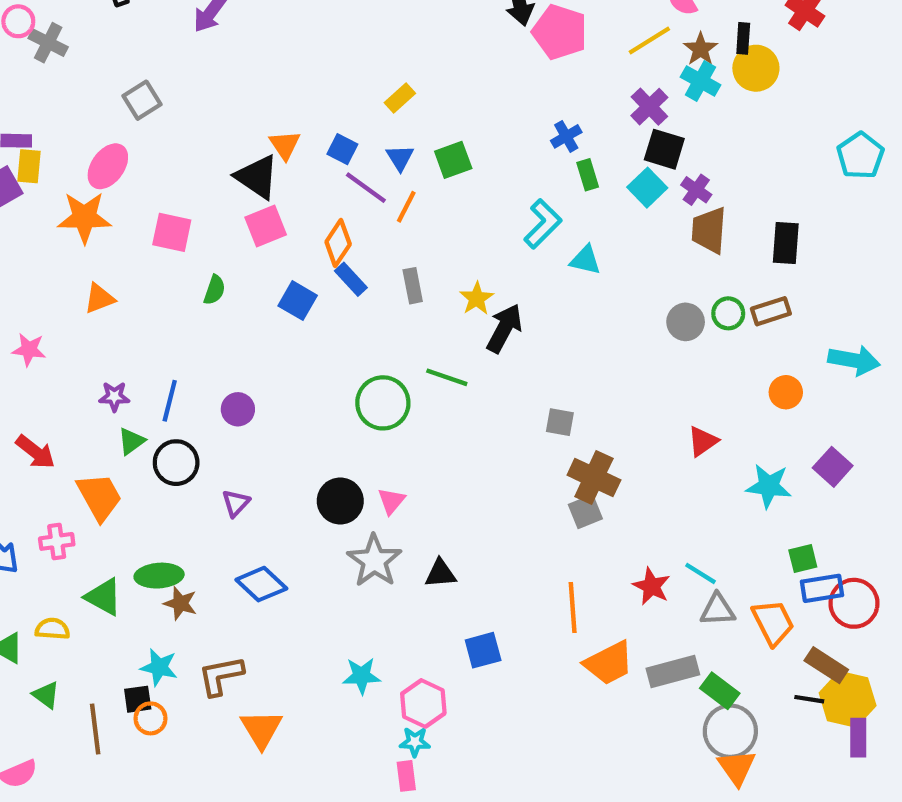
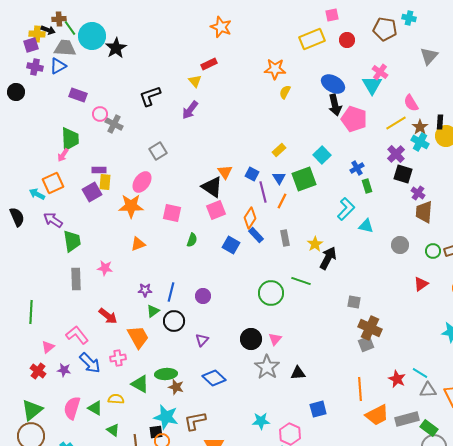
green square: (453, 160) -> (304, 179), size x1.4
purple line: (366, 188) -> (263, 192), turned 40
cyan square: (647, 188) -> (322, 155), moved
gray circle: (686, 322) -> (400, 245), moved
red triangle: (703, 441) -> (421, 284), moved
cyan star: (159, 667) -> (166, 417), size x1.4

